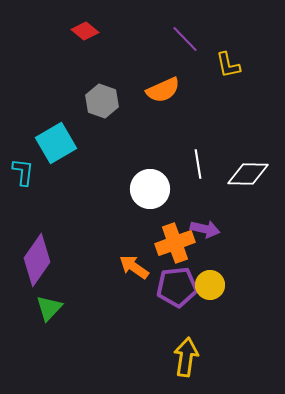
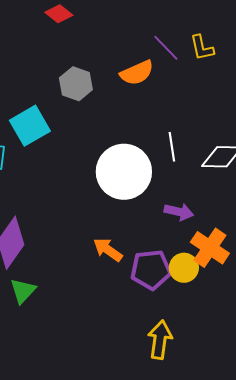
purple line: (185, 39) -> (166, 48), moved
white circle: (150, 189) -> (124, 172), size x1.4
orange cross: (175, 243) -> (210, 248), moved, turned -36

